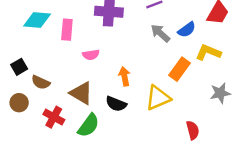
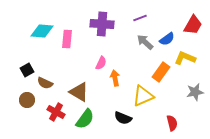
pink semicircle: (91, 55) -> (101, 63), moved, turned -56
black semicircle: (116, 104) -> (123, 118), moved

